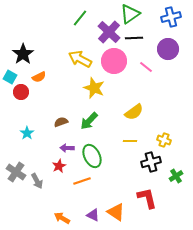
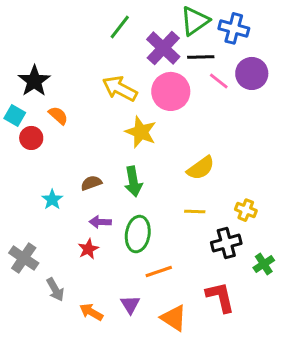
blue cross: (171, 17) -> (234, 28), moved, turned 30
pink line: (146, 67) -> (219, 81), moved
orange semicircle: (39, 77) -> (58, 115), turned -112
green arrow: (89, 121) -> (133, 182), turned -54
cyan star: (27, 133) -> (52, 200), moved
green ellipse: (92, 156) -> (138, 234), turned 35
gray arrow: (37, 181) -> (55, 290), moved
orange line: (82, 181) -> (159, 272), moved
purple triangle: (93, 215) -> (130, 305), moved, turned 32
orange arrow: (62, 218) -> (91, 312), moved

